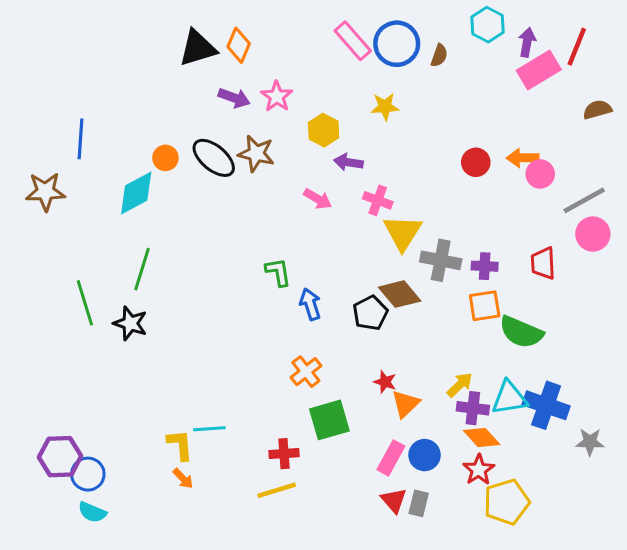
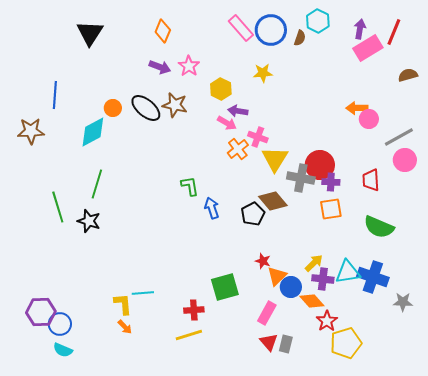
cyan hexagon: (487, 25) -> (318, 21), moved
black triangle: (198, 48) -> (90, 33), moved, turned -40
red circle: (476, 162) -> (320, 165), moved, size x1.5
pink arrow: (318, 199) -> (227, 123), moved
green semicircle: (521, 332) -> (379, 227), moved
orange cross: (306, 372) -> (238, 149), moved
orange diamond: (482, 437) -> (312, 301), moved
blue circle: (425, 455) -> (291, 287), moved

